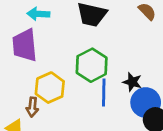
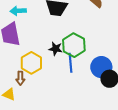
green hexagon: (92, 65) -> (74, 45), moved
black star: (132, 82) -> (56, 49), moved

